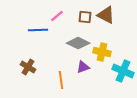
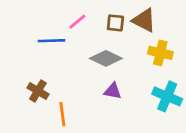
yellow cross: (102, 52) -> (160, 53), moved
purple triangle: (83, 67) -> (113, 91), turned 32
orange line: (61, 80) -> (62, 114), moved

